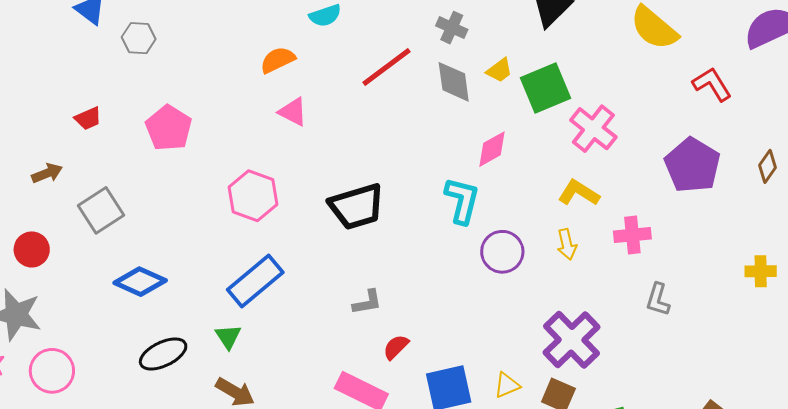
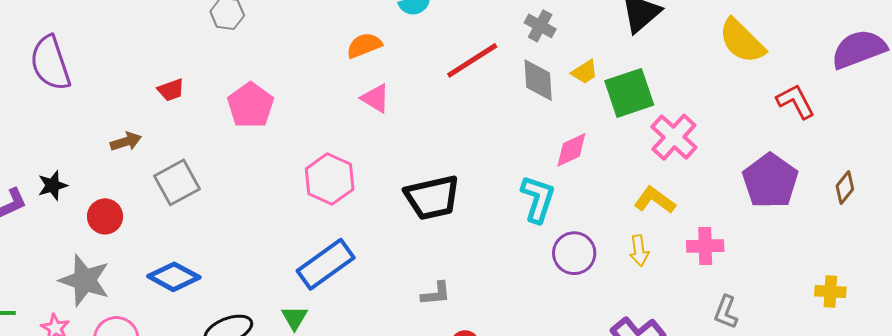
blue diamond: (140, 282) -> (174, 277), moved

